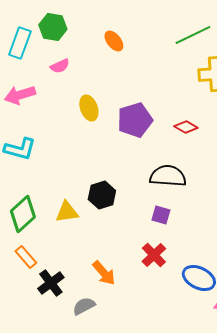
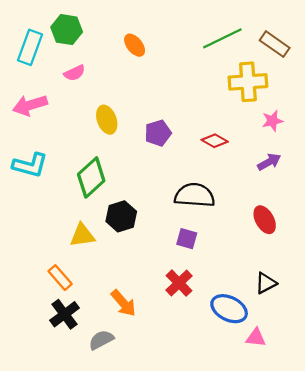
purple pentagon: (135, 120) -> (158, 133), size x0.7
green diamond: (23, 214) -> (91, 177), moved
orange rectangle: (26, 257) -> (60, 278), moved

